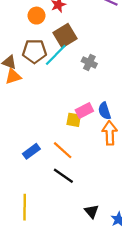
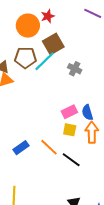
orange circle: (36, 16) -> (28, 26), size x1.5
yellow square: (74, 120) -> (70, 130), moved
black line: (63, 176) -> (71, 160), moved

